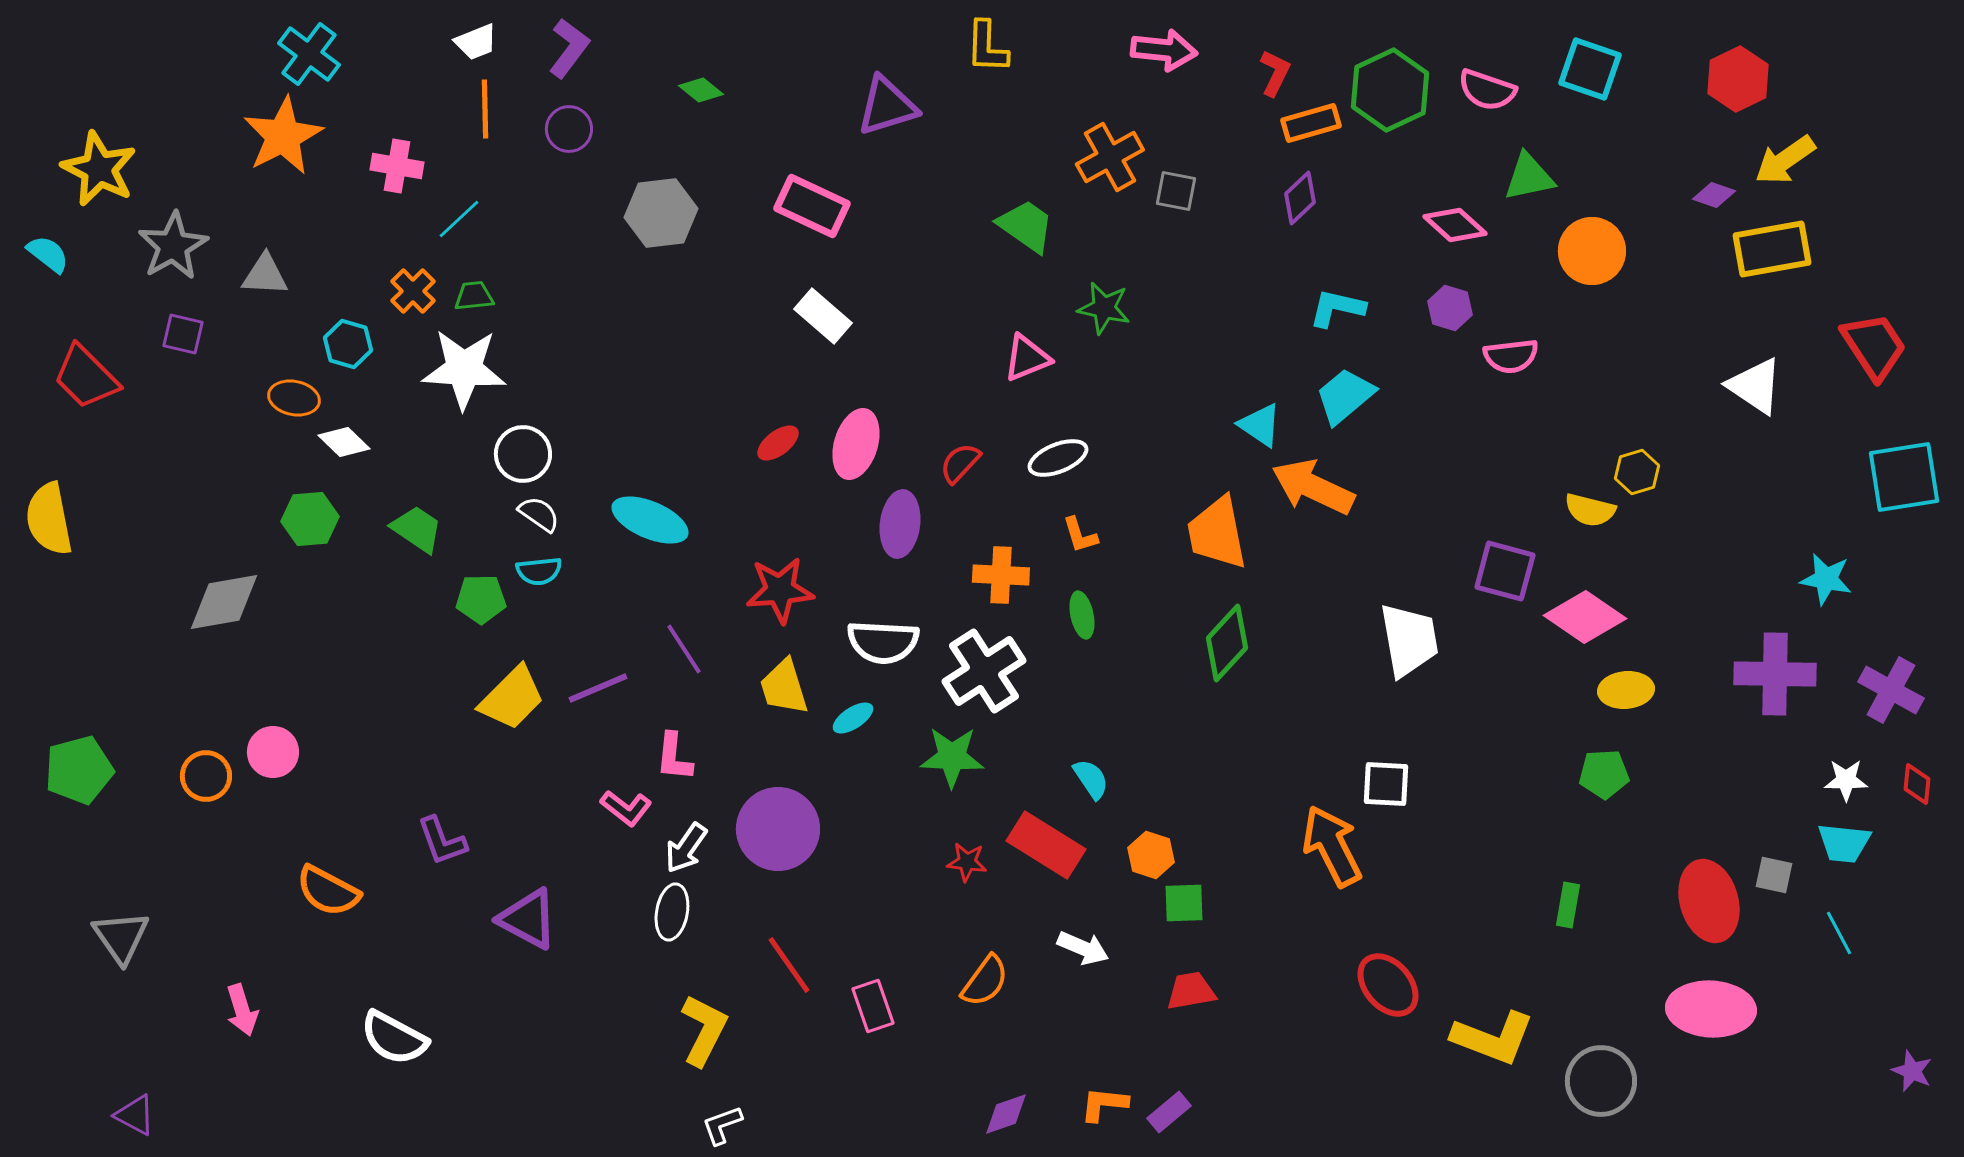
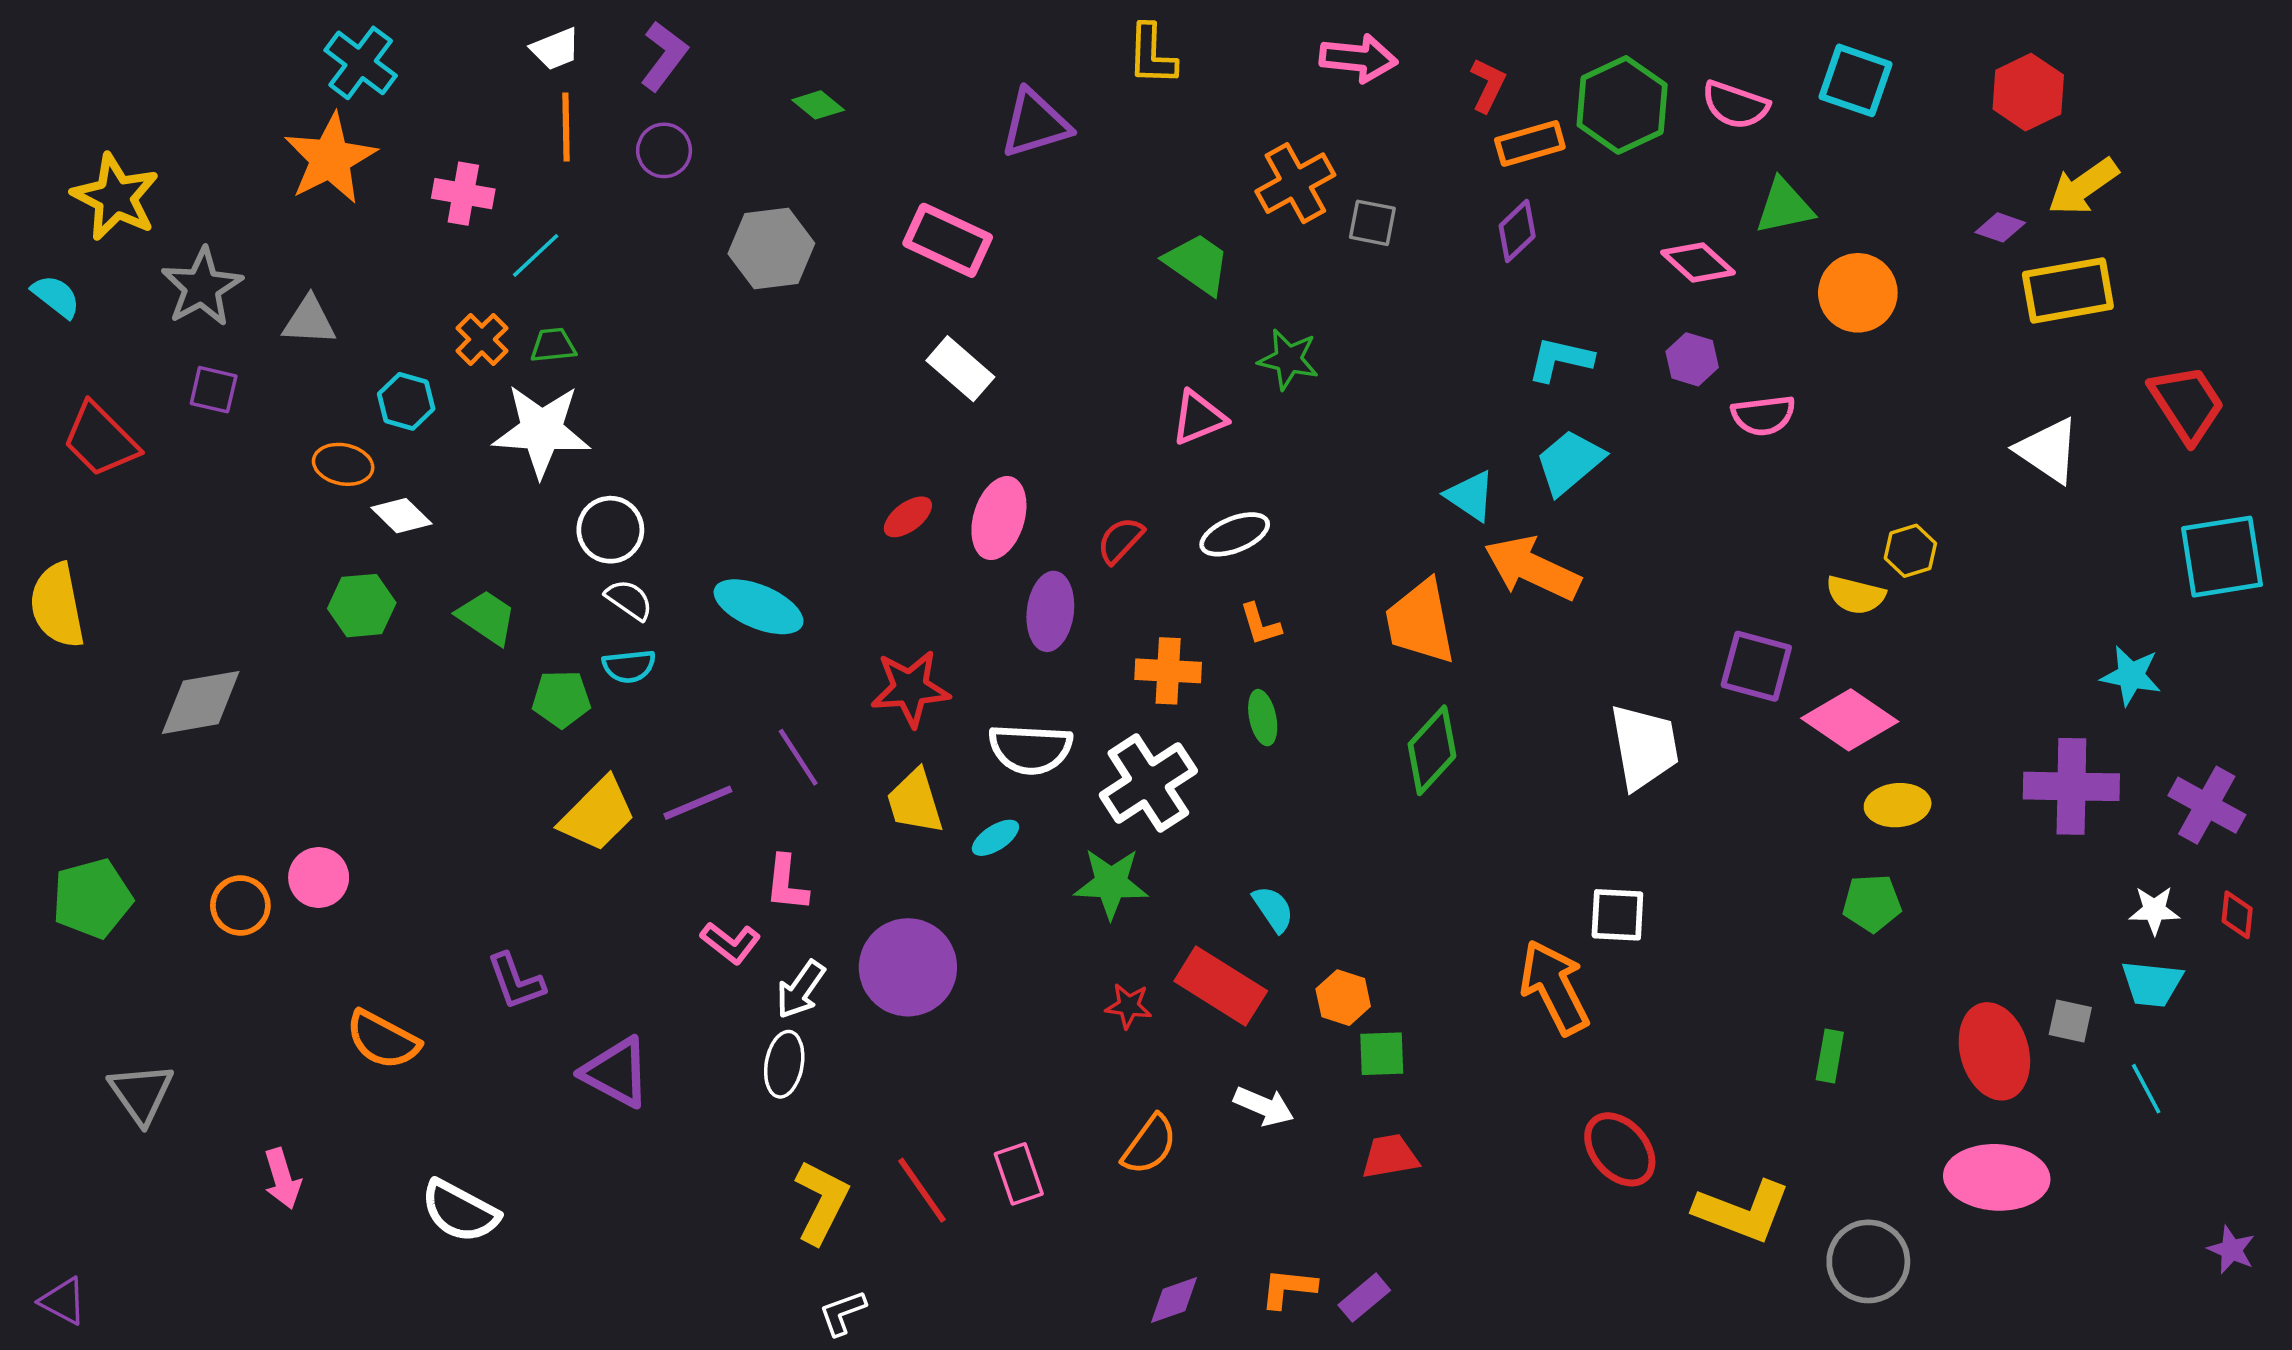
gray diamond: (224, 602) -> (201, 702), moved
red line: (789, 965) -> (922, 1190), moved
purple triangle: (135, 1115) -> (63, 1301), moved

